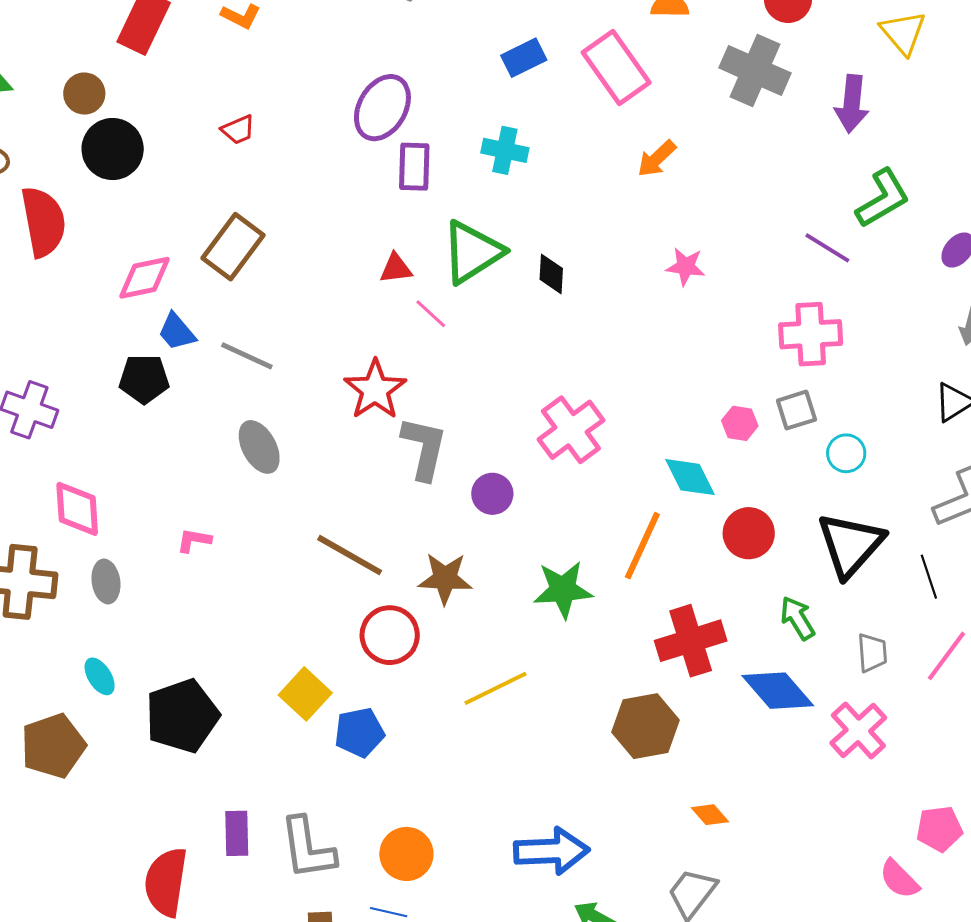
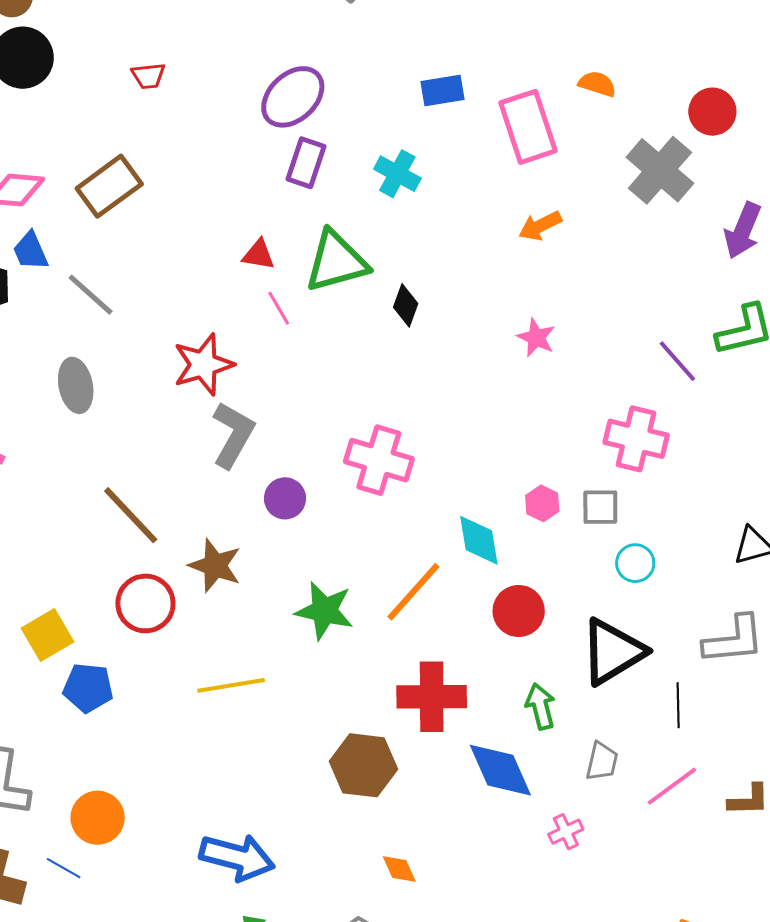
pink cross: (571, 430) -> (379, 460), turned 36
pink cross: (858, 730) -> (566, 832), size x0.6

